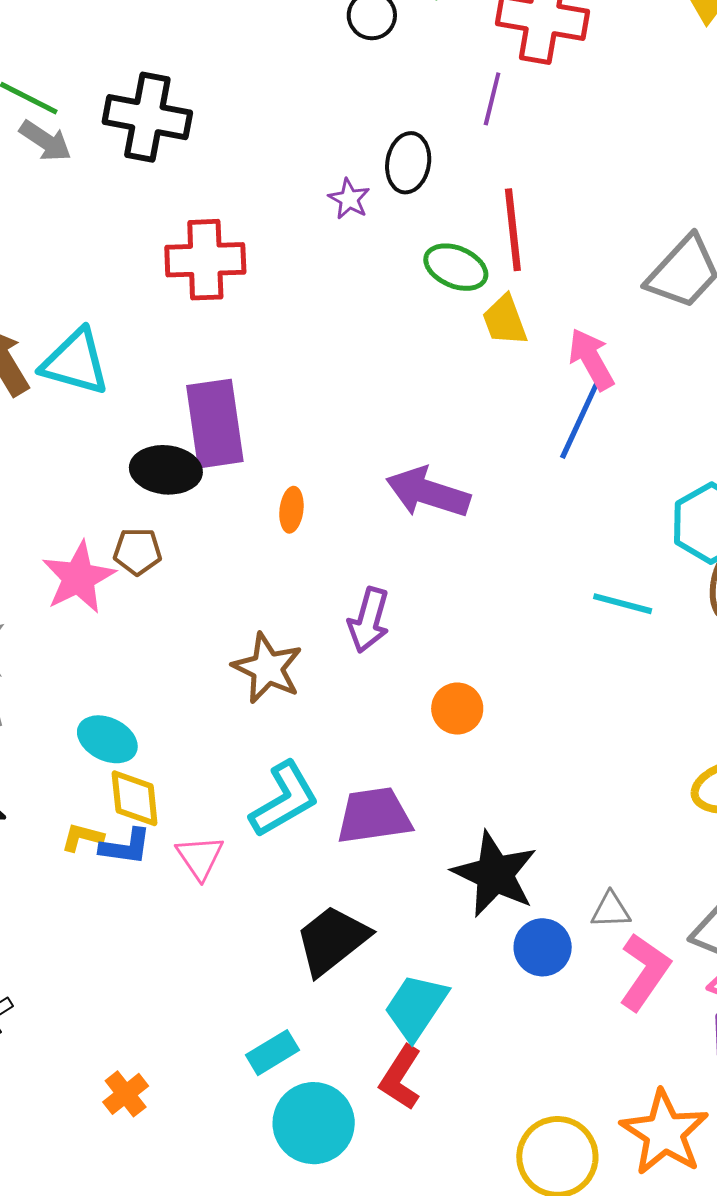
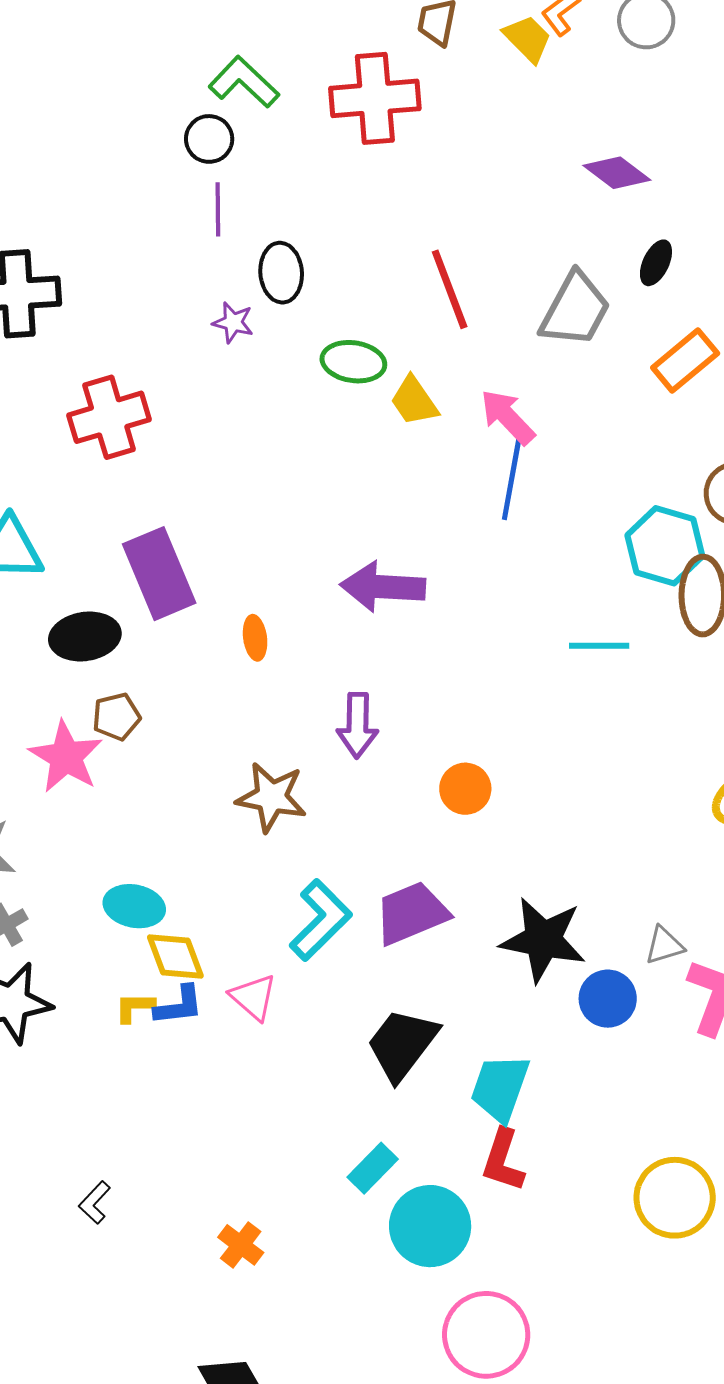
purple line: (492, 99) -> (218, 209), moved
red line: (513, 230) -> (450, 289), moved
black ellipse: (166, 470) -> (85, 636), moved

